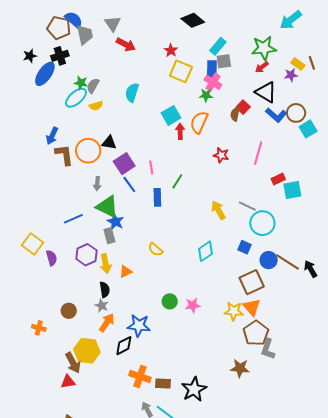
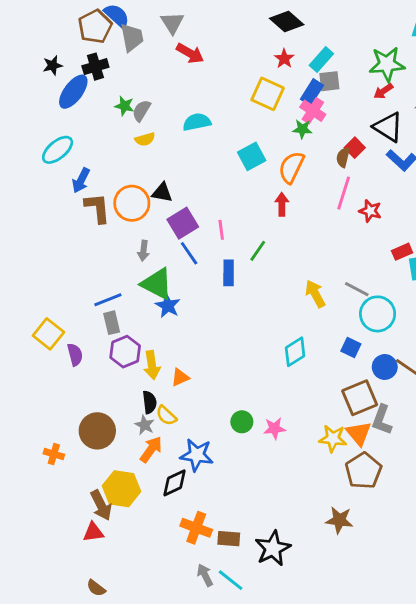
brown pentagon: (59, 28) -> (95, 27), turned 30
red star: (171, 50) -> (284, 59), moved
blue rectangle: (212, 69) -> (312, 92), turned 30
cyan semicircle: (132, 93) -> (197, 122), turned 60
cyan ellipse: (76, 98) -> (58, 150), moved
red arrow: (180, 131) -> (282, 204), moved
pink line: (258, 153) -> (344, 193), moved
red star: (221, 155) -> (370, 211), moved
gray rectangle: (109, 236) -> (112, 323), moved
yellow semicircle: (156, 249) -> (166, 416), moved
brown circle: (69, 311) -> (97, 431), size x1.6
gray L-shape: (268, 349) -> (382, 420), moved

